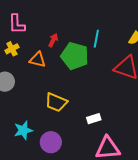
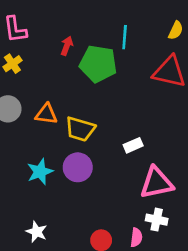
orange triangle: (38, 60) -> (46, 114), moved
purple circle: (51, 142) -> (78, 167), moved

